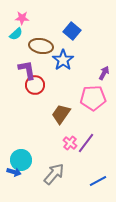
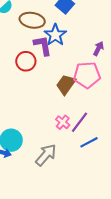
purple L-shape: (27, 70) -> (43, 45), moved
brown trapezoid: (61, 114) -> (66, 84), moved
blue line: (98, 181) -> (89, 142), moved

